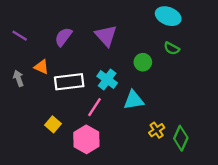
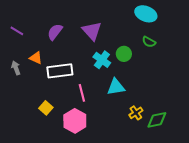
cyan cross: (107, 79) -> (102, 60), moved
pink line: (94, 107) -> (82, 93), turned -48
green diamond: (181, 138) -> (157, 120), turned 55

